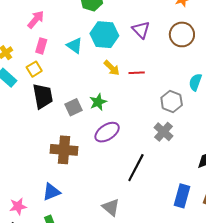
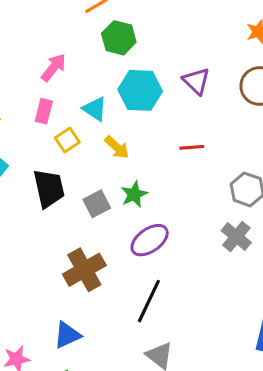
pink arrow: (36, 19) -> (54, 67), moved
yellow arrow: (112, 68) -> (117, 147), moved
yellow square: (34, 69) -> (67, 140), moved
brown cross: (64, 150) -> (84, 270), turned -32
black line: (136, 168) -> (149, 301), moved

